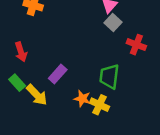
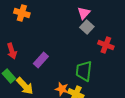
purple rectangle: (58, 74) -> (41, 60), moved

